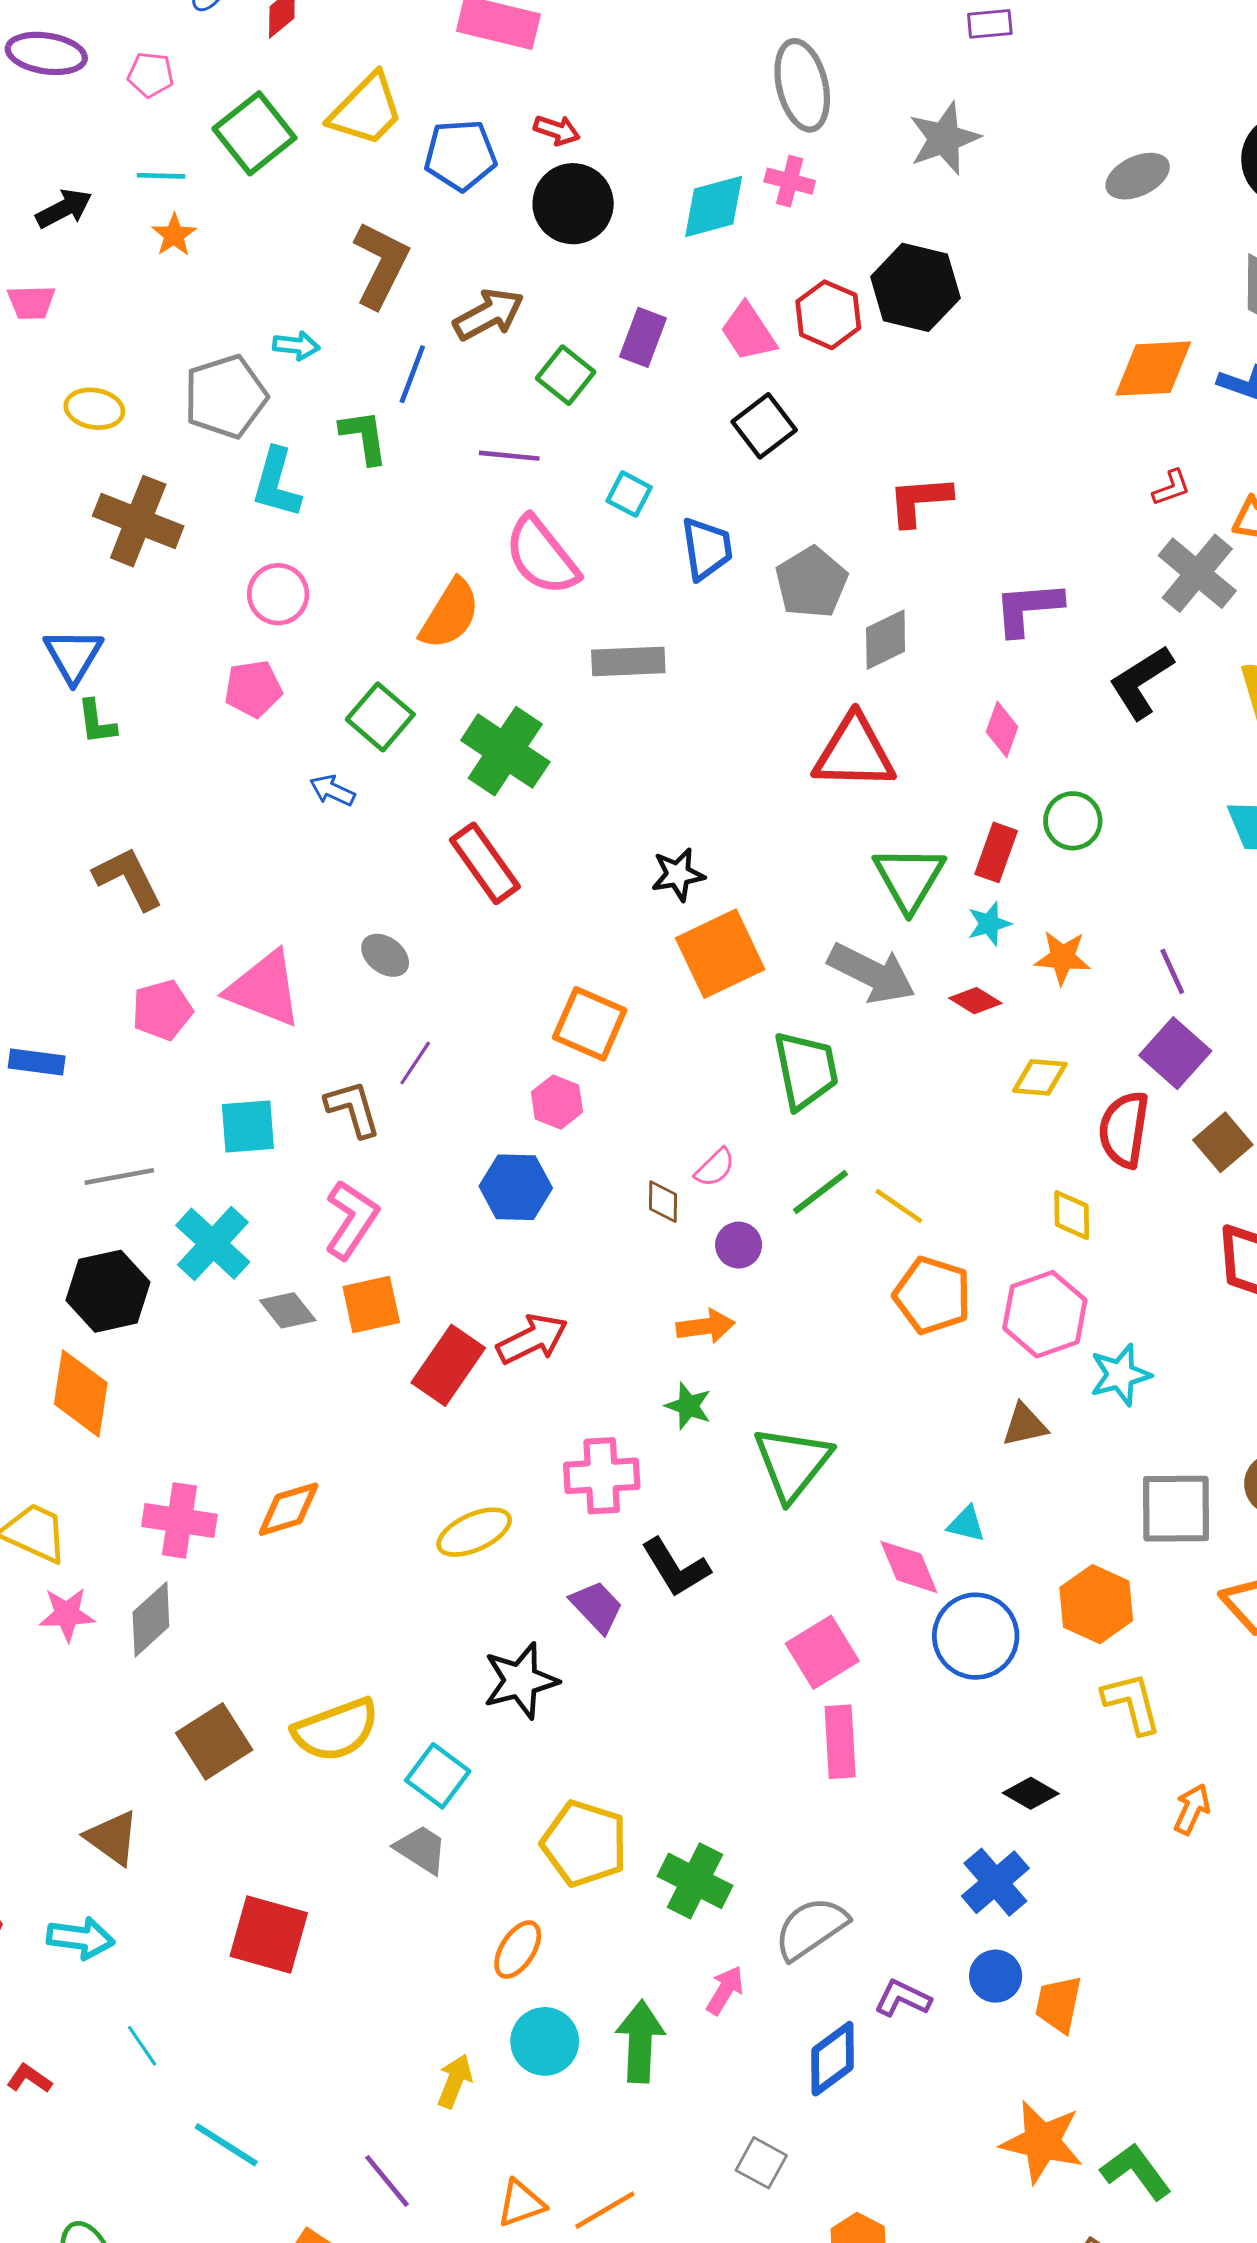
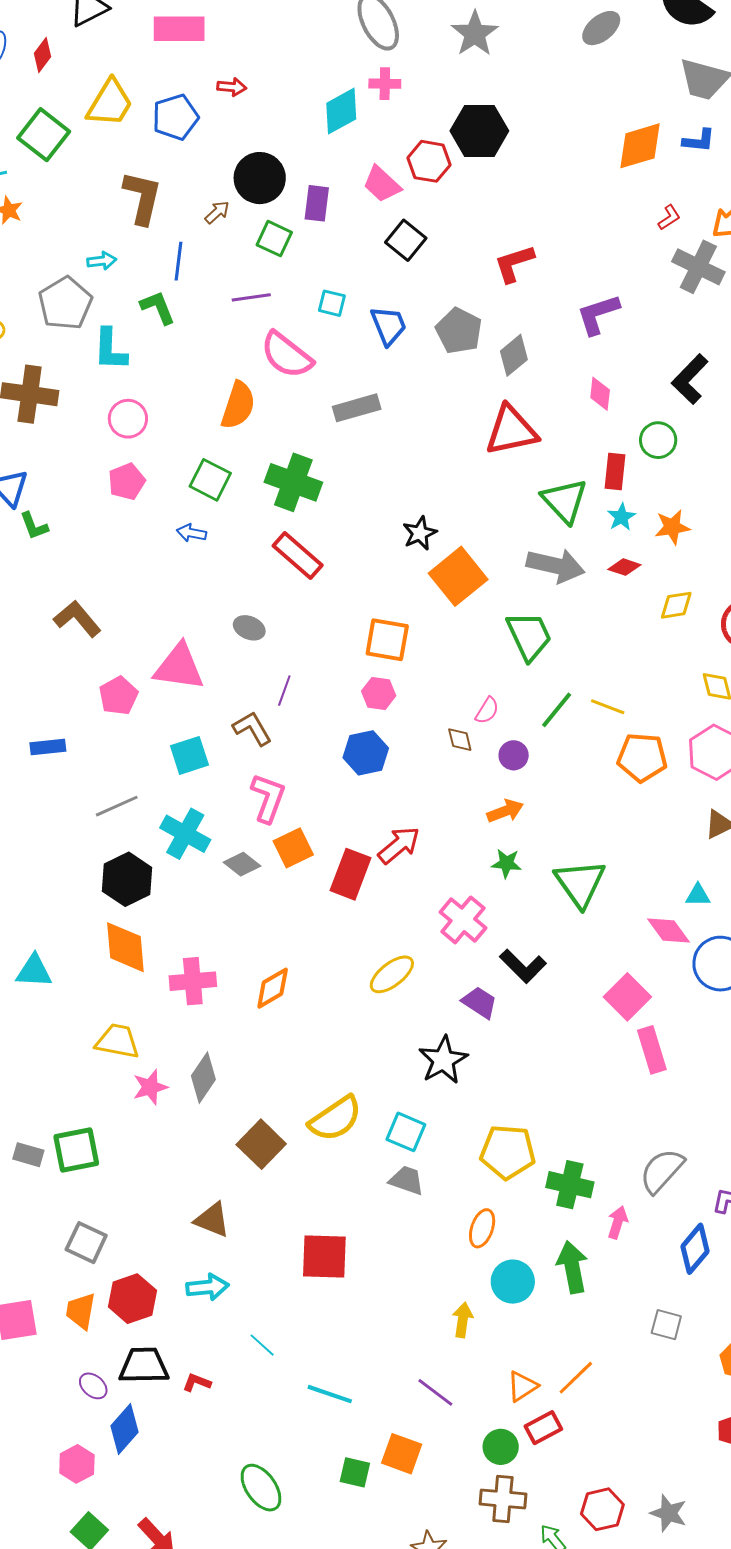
black circle: (573, 204) -> (260, 178), moved
brown arrow: (489, 314) -> (217, 212), size x0.6
black L-shape: (1141, 682) -> (690, 379), moved
pink cross: (602, 1476) -> (463, 920), turned -33
pink cross: (179, 1520) -> (193, 981), moved
green cross: (695, 1881) -> (570, 1185), moved

